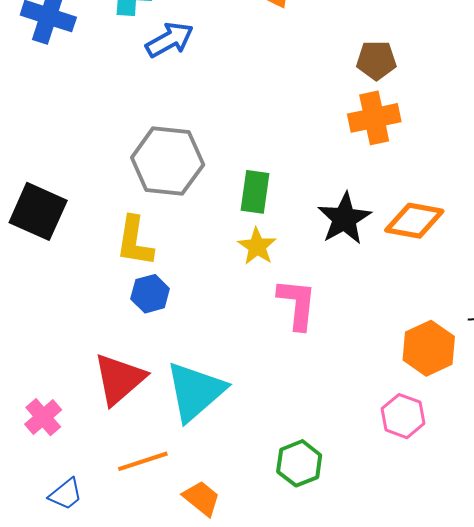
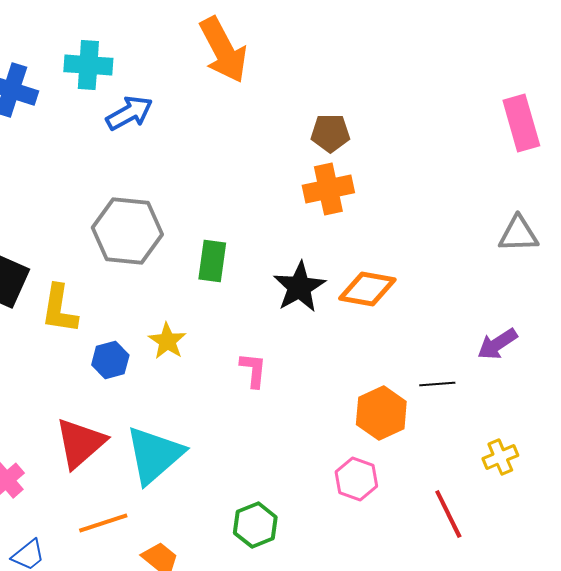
yellow L-shape: (135, 241) -> (59, 309), moved
yellow star: (257, 246) -> (167, 341), moved
pink L-shape: (297, 304) -> (253, 370), size x0.7

